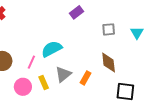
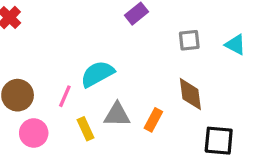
cyan triangle: (137, 33) -> (235, 45), turned -32
gray triangle: (63, 74) -> (117, 115), turned 42
pink circle: (23, 87) -> (34, 133), moved

